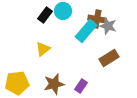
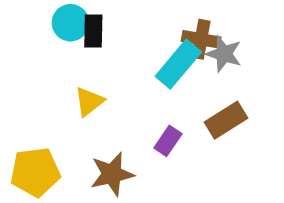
cyan circle: (63, 11) -> (70, 23), moved
black rectangle: (45, 15) -> (93, 31), turned -35
purple rectangle: (81, 86) -> (168, 141), moved

